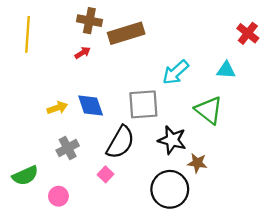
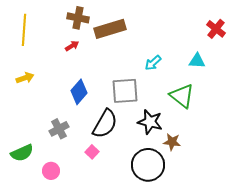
cyan arrow: (176, 72) -> (153, 63), size x0.7
blue diamond: (91, 106) -> (79, 92), turned 60
yellow arrow: (57, 108) -> (25, 78), moved

